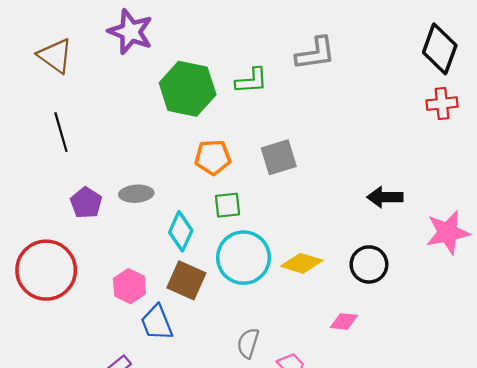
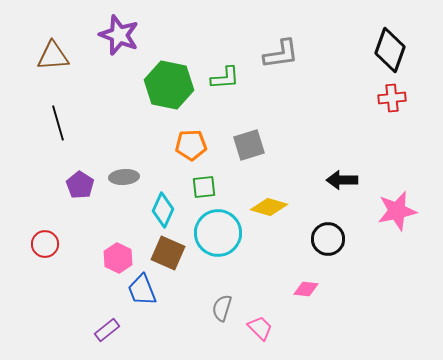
brown triangle: (55, 56) -> (53, 56), turned -40
yellow diamond: (302, 263) -> (269, 207), moved
red circle: (46, 270) -> (45, 244), size x0.5

